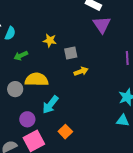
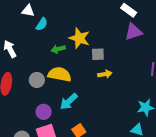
purple triangle: (102, 25) -> (133, 32), turned 36
yellow star: (50, 40) -> (79, 38), size x1.5
green arrow: (21, 56) -> (58, 49), moved

